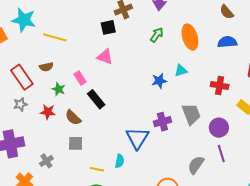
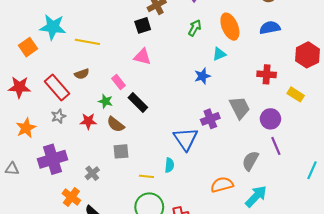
cyan triangle: (181, 71) -> (219, 54), moved
green star: (59, 89) -> (105, 101), moved

